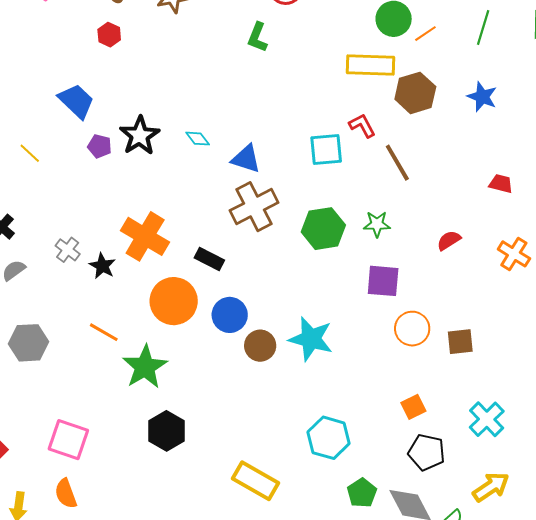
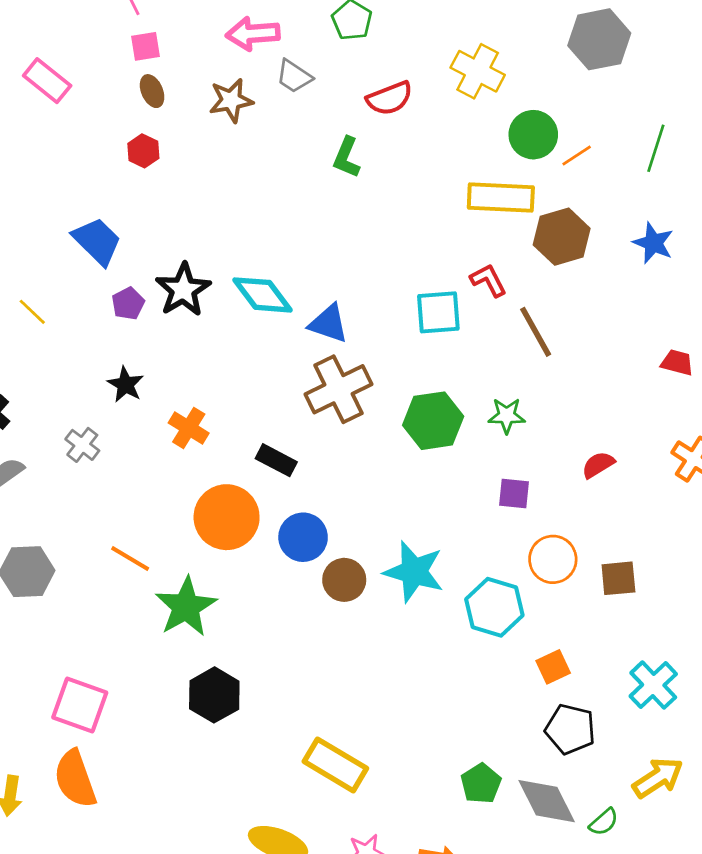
cyan diamond: (198, 139) -> (263, 295), size x1.8
purple pentagon: (100, 146) -> (128, 304), turned 30
orange cross: (145, 236) -> (189, 428), size x0.6
red semicircle: (449, 240) -> (598, 465), moved
black star: (102, 266) -> (125, 385), moved
purple square: (383, 281) -> (514, 494), size x0.7
cyan hexagon: (329, 438) -> (494, 607), moved
orange semicircle: (66, 494) -> (75, 779), size x1.4

